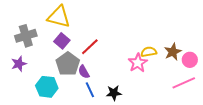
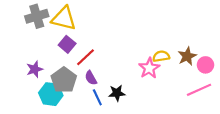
gray cross: (26, 36) -> (37, 16), moved
red line: (90, 47) -> (85, 57), moved
purple star: (19, 64) -> (35, 69), moved
gray pentagon: (68, 64) -> (64, 80), moved
black star: (114, 93) -> (117, 93), moved

